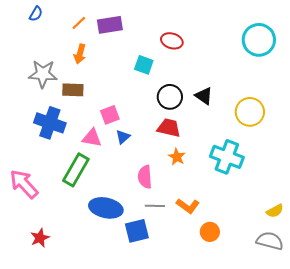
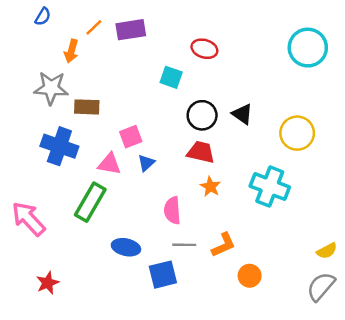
orange arrow: (80, 54) -> (71, 51), moved
orange L-shape: (188, 206) -> (223, 245), turned -60
blue ellipse: (106, 208) -> (126, 247), size x0.7
gray semicircle: (270, 241) -> (321, 286), turned -64

